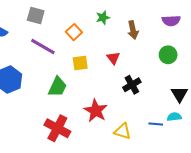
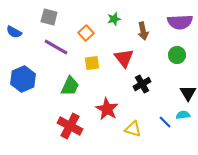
purple semicircle: (171, 21) -> (180, 22), size x1.4
red triangle: (113, 58) -> (124, 58), size x1.5
blue line: (156, 124) -> (165, 122), turned 40

